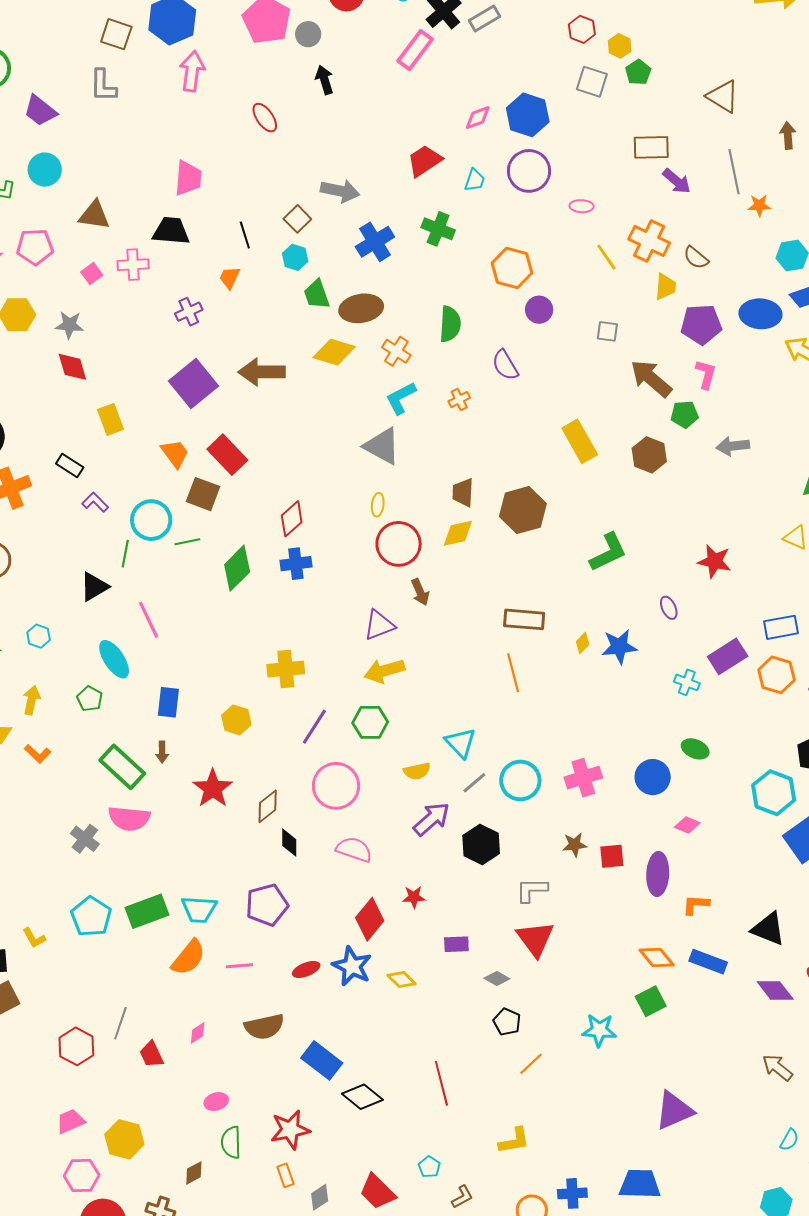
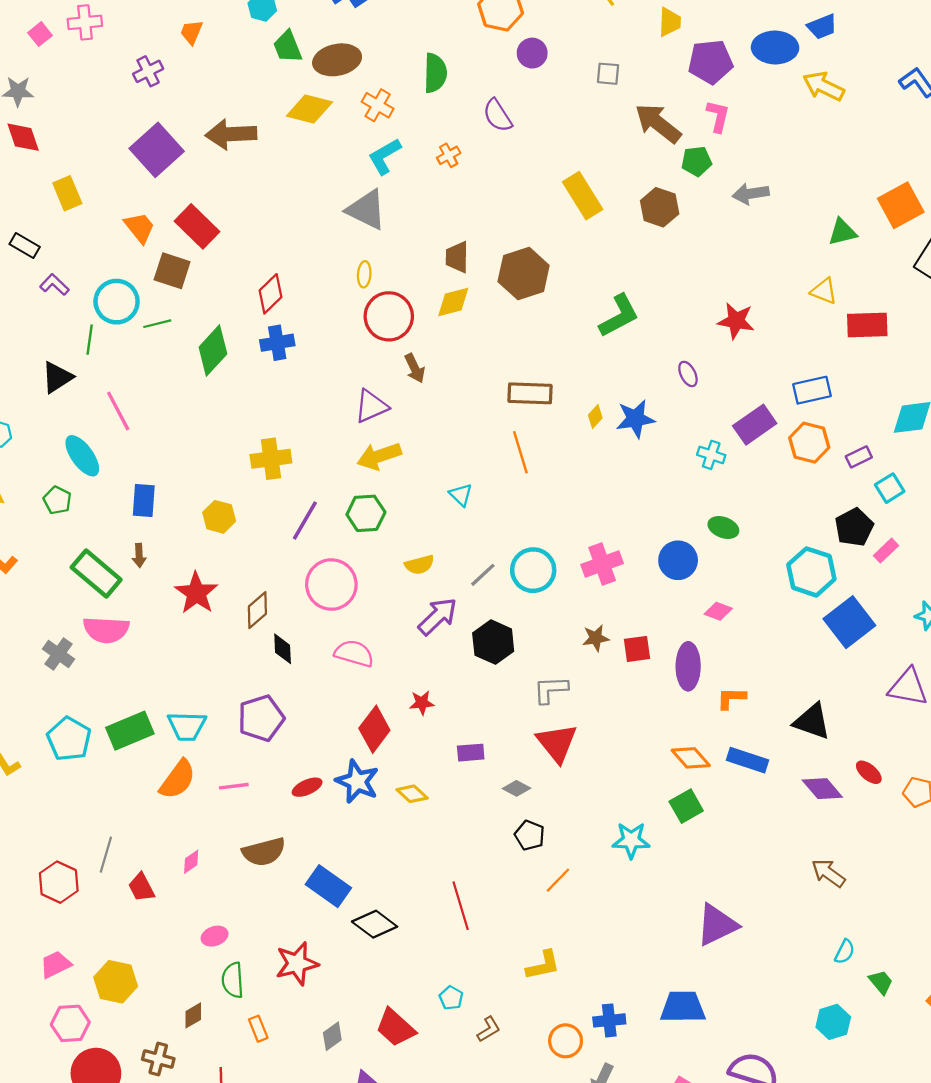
cyan triangle: (461, 743) -> (461, 495), moved, size x0.7
orange rectangle: (285, 1175) -> (258, 1029), moved

